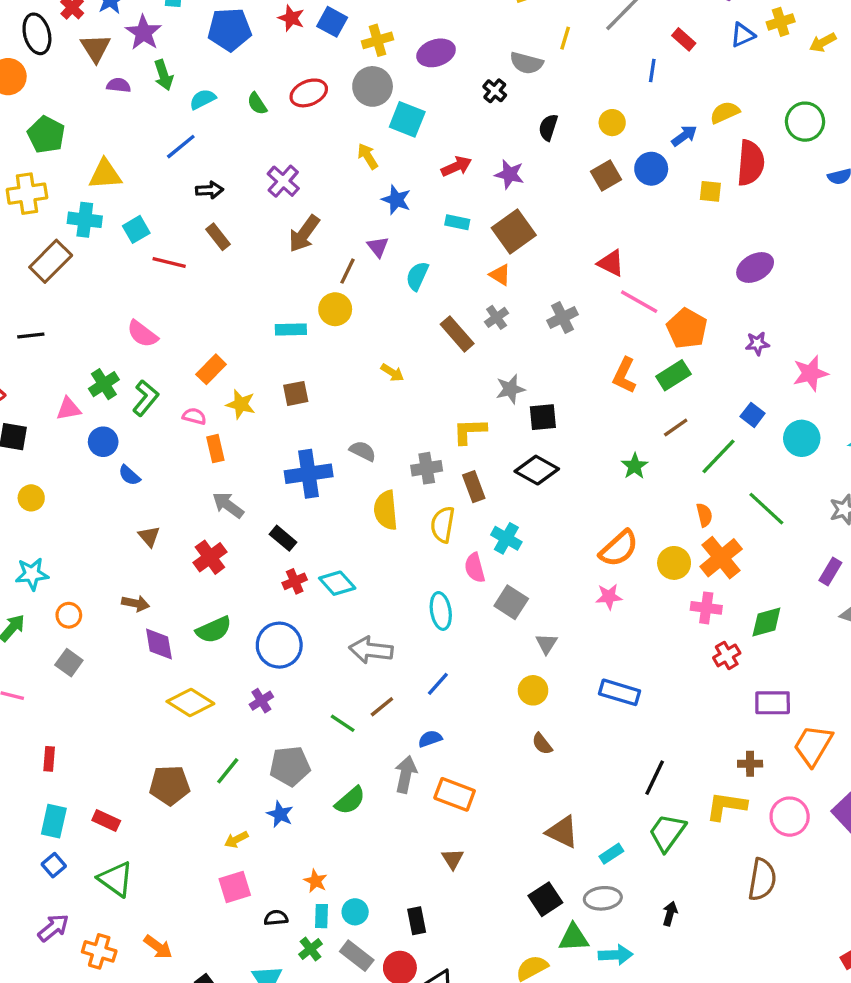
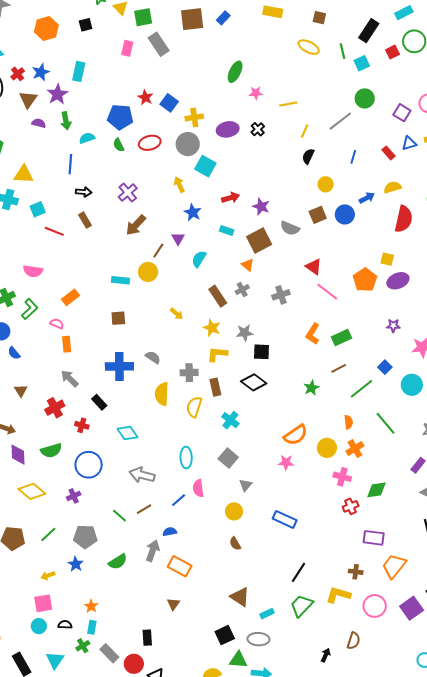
blue pentagon: (230, 30) -> (120, 117), moved
red rectangle: (684, 39) -> (389, 153), moved
gray semicircle: (526, 63) -> (290, 228), moved
black cross: (495, 91) -> (258, 129), moved
black semicircle: (548, 127) -> (308, 156), moved
blue line: (181, 147) -> (70, 164), turned -54
yellow square: (710, 191) -> (387, 259), moved
orange pentagon: (687, 328) -> (365, 280), moved
pink semicircle: (142, 334) -> (33, 271), turned -36
yellow star: (241, 404) -> (212, 328), moved
orange cross: (721, 558) -> (355, 449), size x0.7
pink semicircle: (475, 568) -> (198, 488), moved
red cross: (295, 581) -> (82, 425), moved, turned 32
brown semicircle: (762, 880) -> (354, 641), size x0.7
cyan circle: (355, 912) -> (39, 626), moved
black arrow: (670, 914) -> (326, 655), moved

